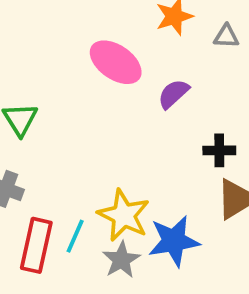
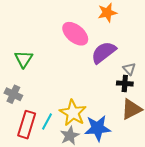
gray triangle: (226, 36) -> (129, 69), moved, turned 40
purple semicircle: (173, 94) -> (104, 52), size x1.5

